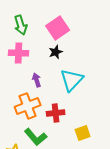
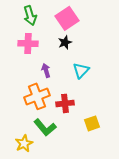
cyan triangle: (72, 80) -> (81, 70), size x0.7

